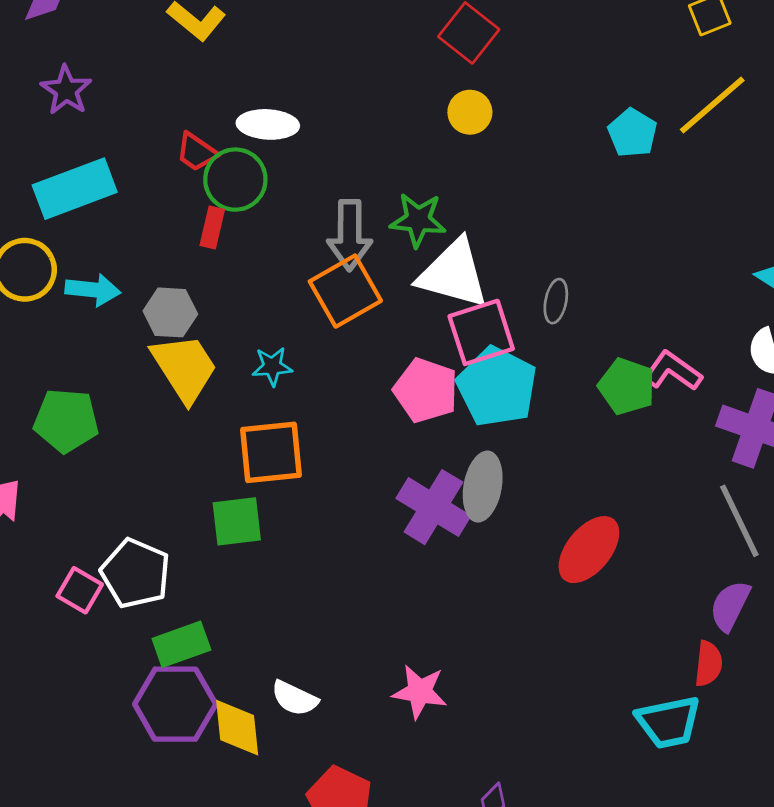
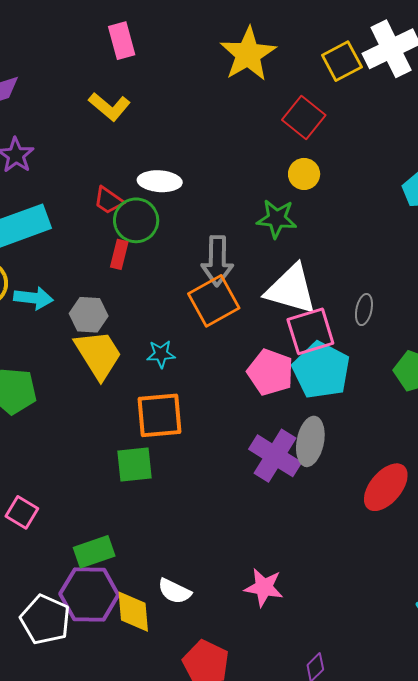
green star: (418, 220) -> (277, 219), moved
white pentagon: (136, 573) -> (45, 620), moved

